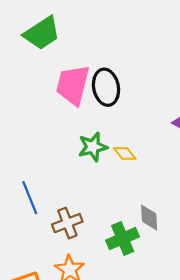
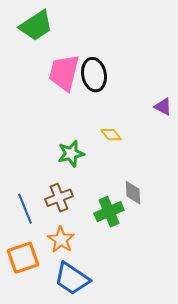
green star: (93, 147) -> (71, 154), moved
blue line: (30, 198) -> (25, 209), moved

